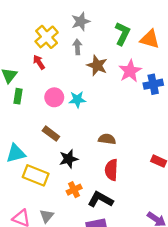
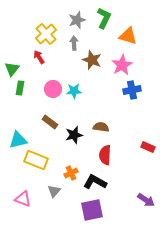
green L-shape: (122, 34) -> (104, 18), moved
orange triangle: (150, 39) -> (128, 36), moved
blue cross: (153, 84) -> (132, 90), moved
black star: (69, 159) -> (74, 135), moved
gray triangle: (47, 216) -> (54, 191), moved

